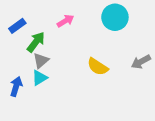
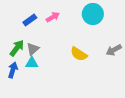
blue rectangle: (17, 26) -> (30, 20), moved
green arrow: (36, 42) -> (17, 48), moved
cyan triangle: (40, 78) -> (32, 63), turned 32

